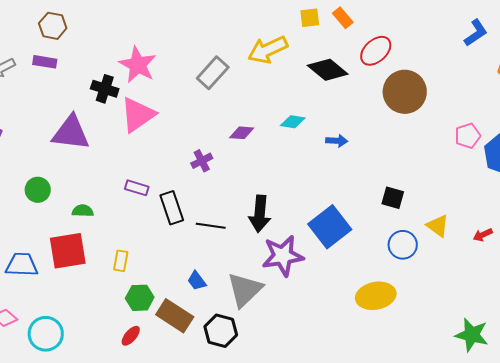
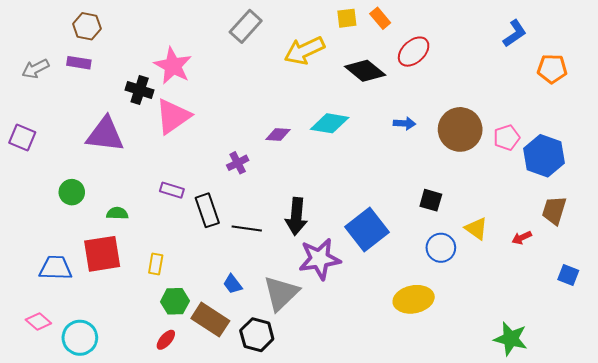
gray rectangle: (213, 73) -> (246, 26), moved
brown circle: (405, 92) -> (460, 129), moved
cyan diamond: (293, 122) -> (330, 123), size x1.5
blue arrow: (337, 141) -> (404, 123), moved

